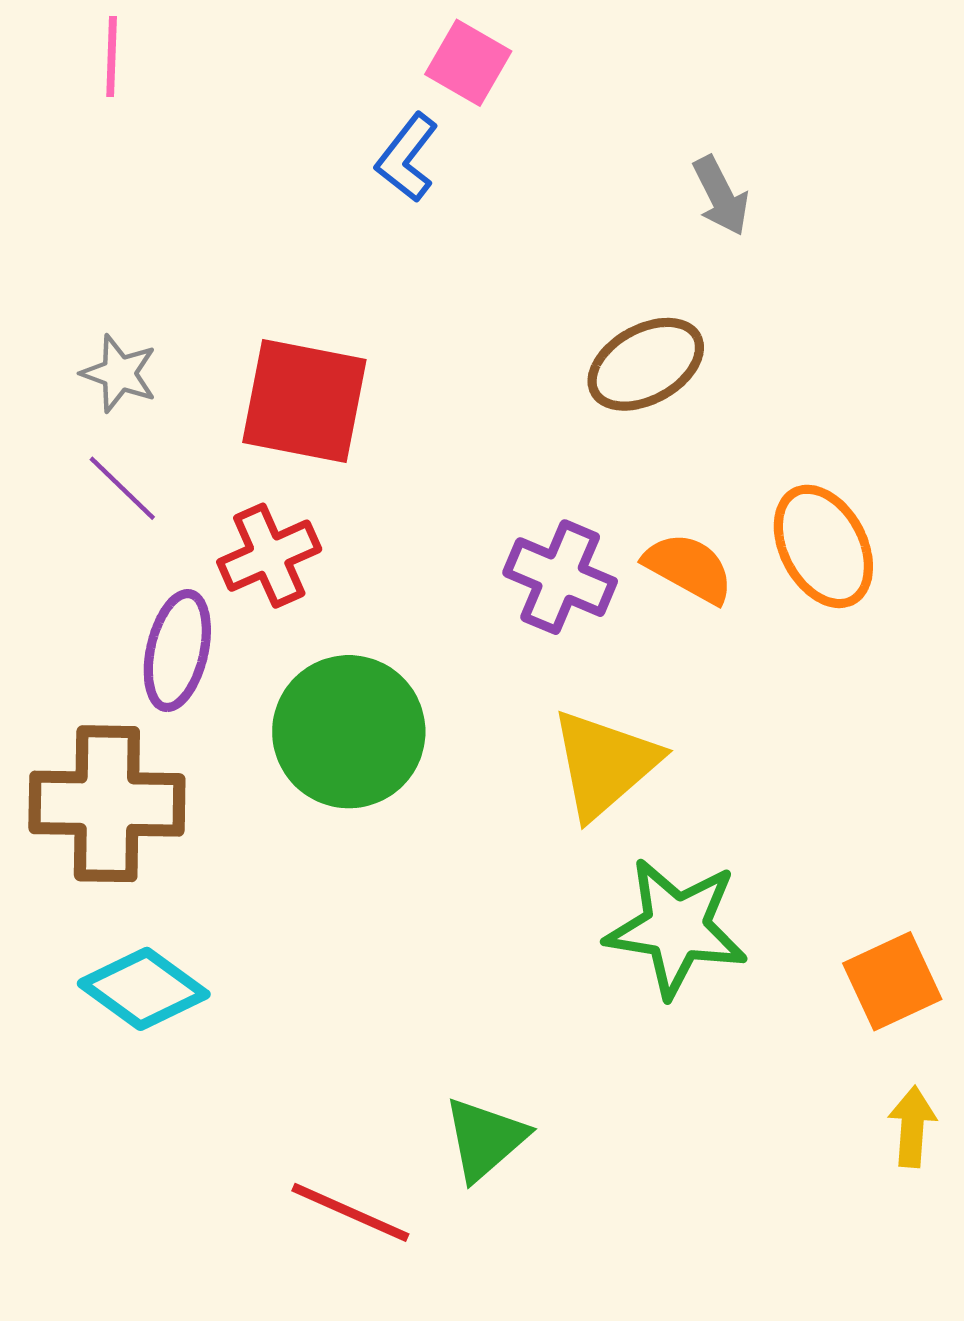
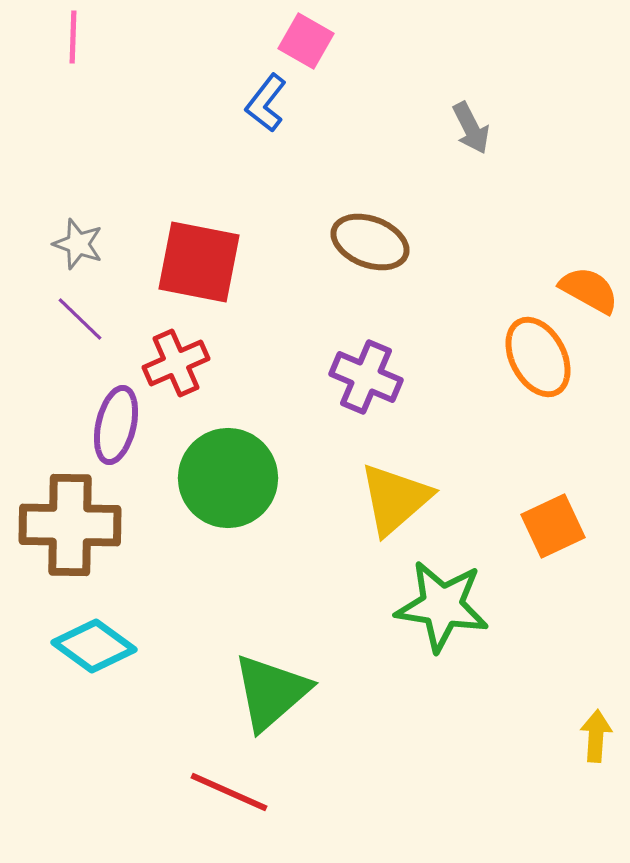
brown ellipse: (646, 364) -> (370, 242), moved, turned 50
orange semicircle: (689, 568) -> (589, 290), moved
orange square: (892, 981) -> (553, 526), moved
green triangle: (485, 1139) -> (271, 692), moved, size x1.4

